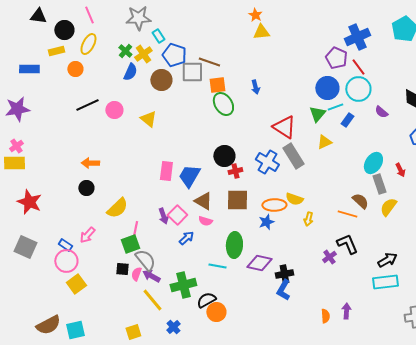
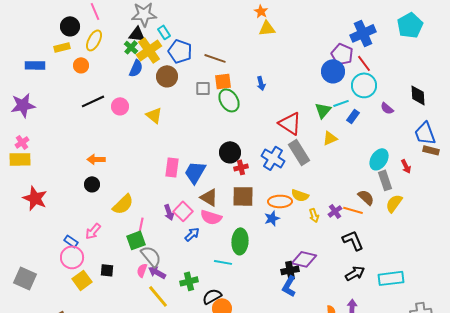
black triangle: (38, 16) -> (137, 34), moved
yellow cross: (143, 54) -> (149, 50), size x1.4
gray square: (192, 72) -> (203, 88), moved, size x0.7
blue circle: (327, 88) -> (333, 71), moved
yellow arrow: (308, 219) -> (314, 215), turned -32
pink semicircle: (205, 221) -> (211, 217), size x1.5
gray square: (25, 247) -> (25, 278), moved
purple cross: (329, 257) -> (335, 211), moved
black arrow: (387, 260) -> (355, 273), moved
purple diamond: (259, 263) -> (304, 259), moved
black square: (122, 269) -> (107, 270), moved
green cross: (183, 285) -> (189, 281), size x0.7

